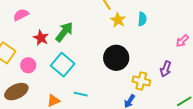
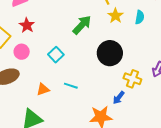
green arrow: (64, 32) -> (82, 25), moved
red star: (41, 38) -> (27, 25), moved
cyan square: (63, 65) -> (56, 55), size x0.7

